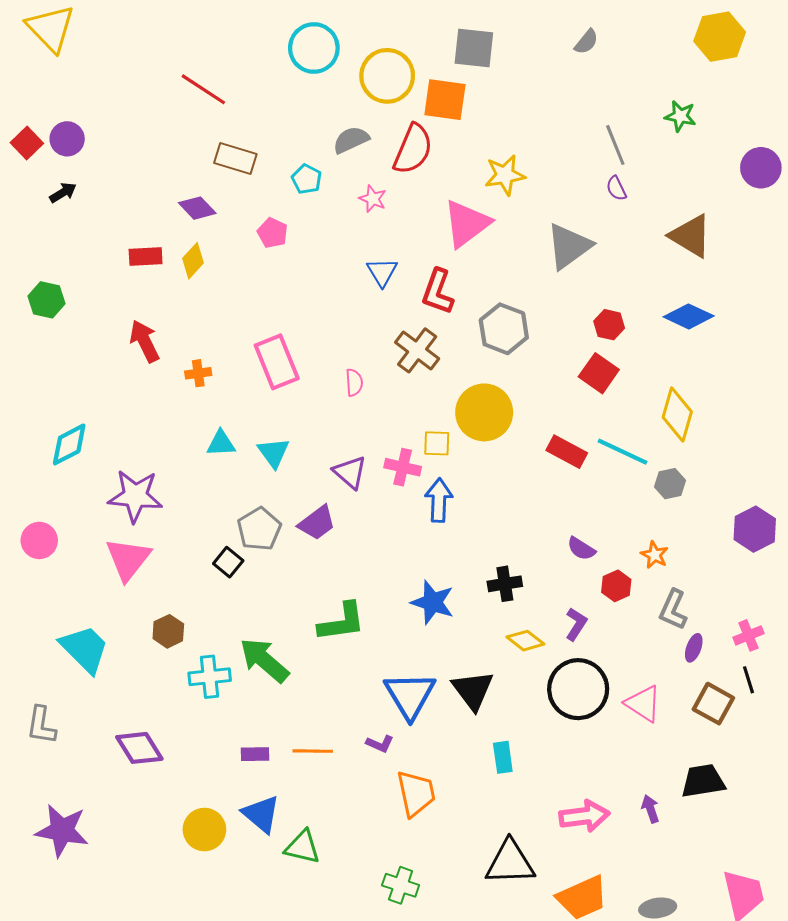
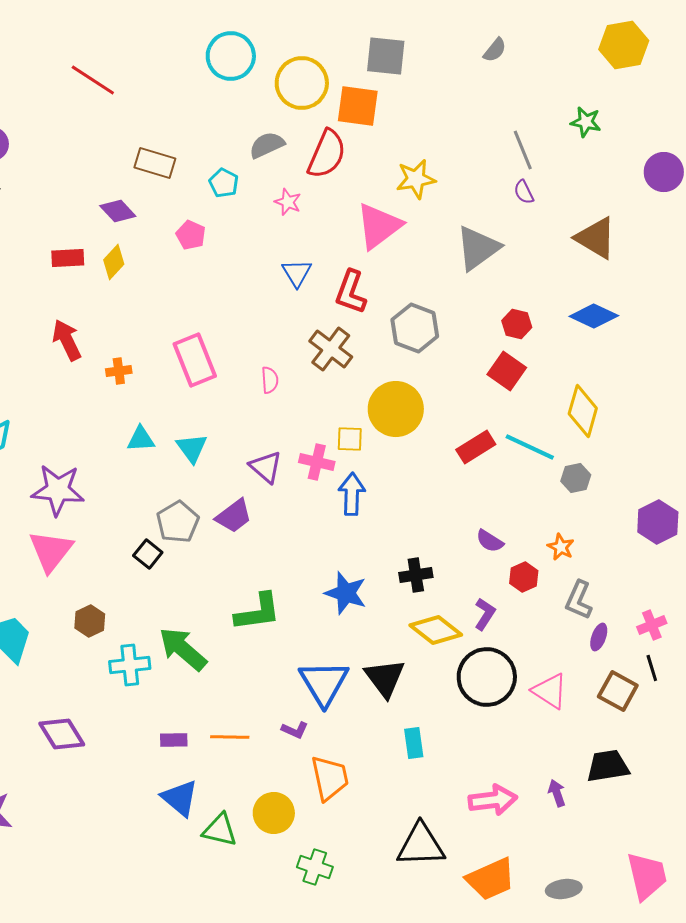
red line: (203, 89) -> (93, 80), moved
red rectangle: (567, 452) -> (476, 447), turned -60
yellow diamond: (525, 641) -> (436, 630), size x1.4
yellow circle: (204, 830) -> (274, 813), moved

